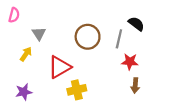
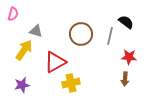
gray triangle: (39, 34) -> (36, 31), turned -40
yellow arrow: (26, 54) -> (24, 50), size x1.5
red star: (130, 62) -> (129, 57), moved

